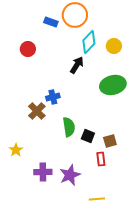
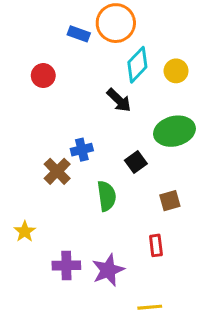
black arrow: (77, 65) -> (119, 100), turned 102
black square: (88, 136) -> (136, 162), moved, turned 32
brown square: (110, 141) -> (170, 201), moved

